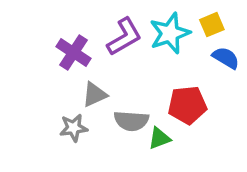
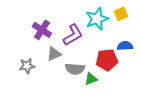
purple L-shape: (124, 37) -> (73, 35), moved
blue semicircle: (226, 58) -> (125, 46), moved, turned -35
gray star: (74, 128) -> (27, 66), moved

